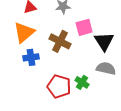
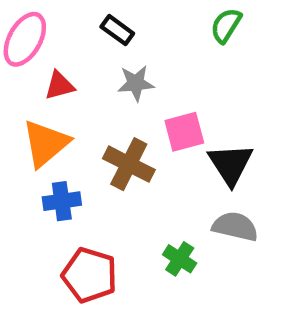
red pentagon: (59, 86) -> (90, 275), moved

